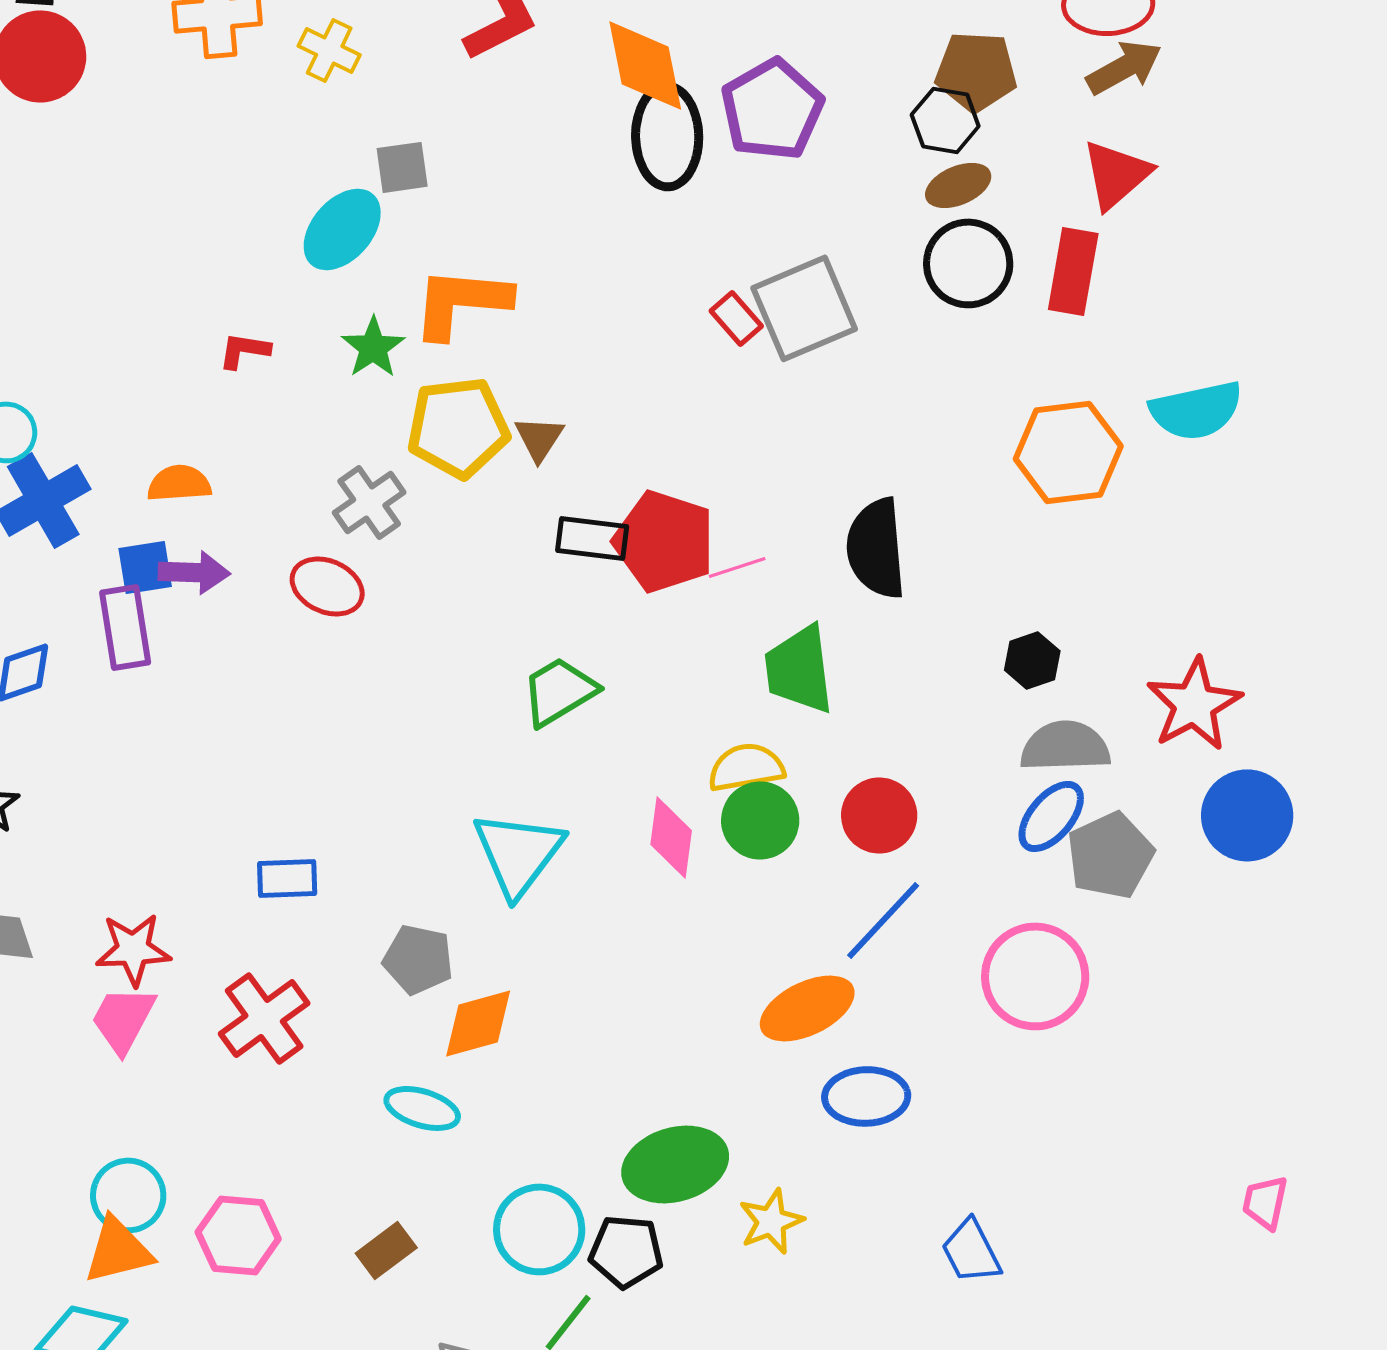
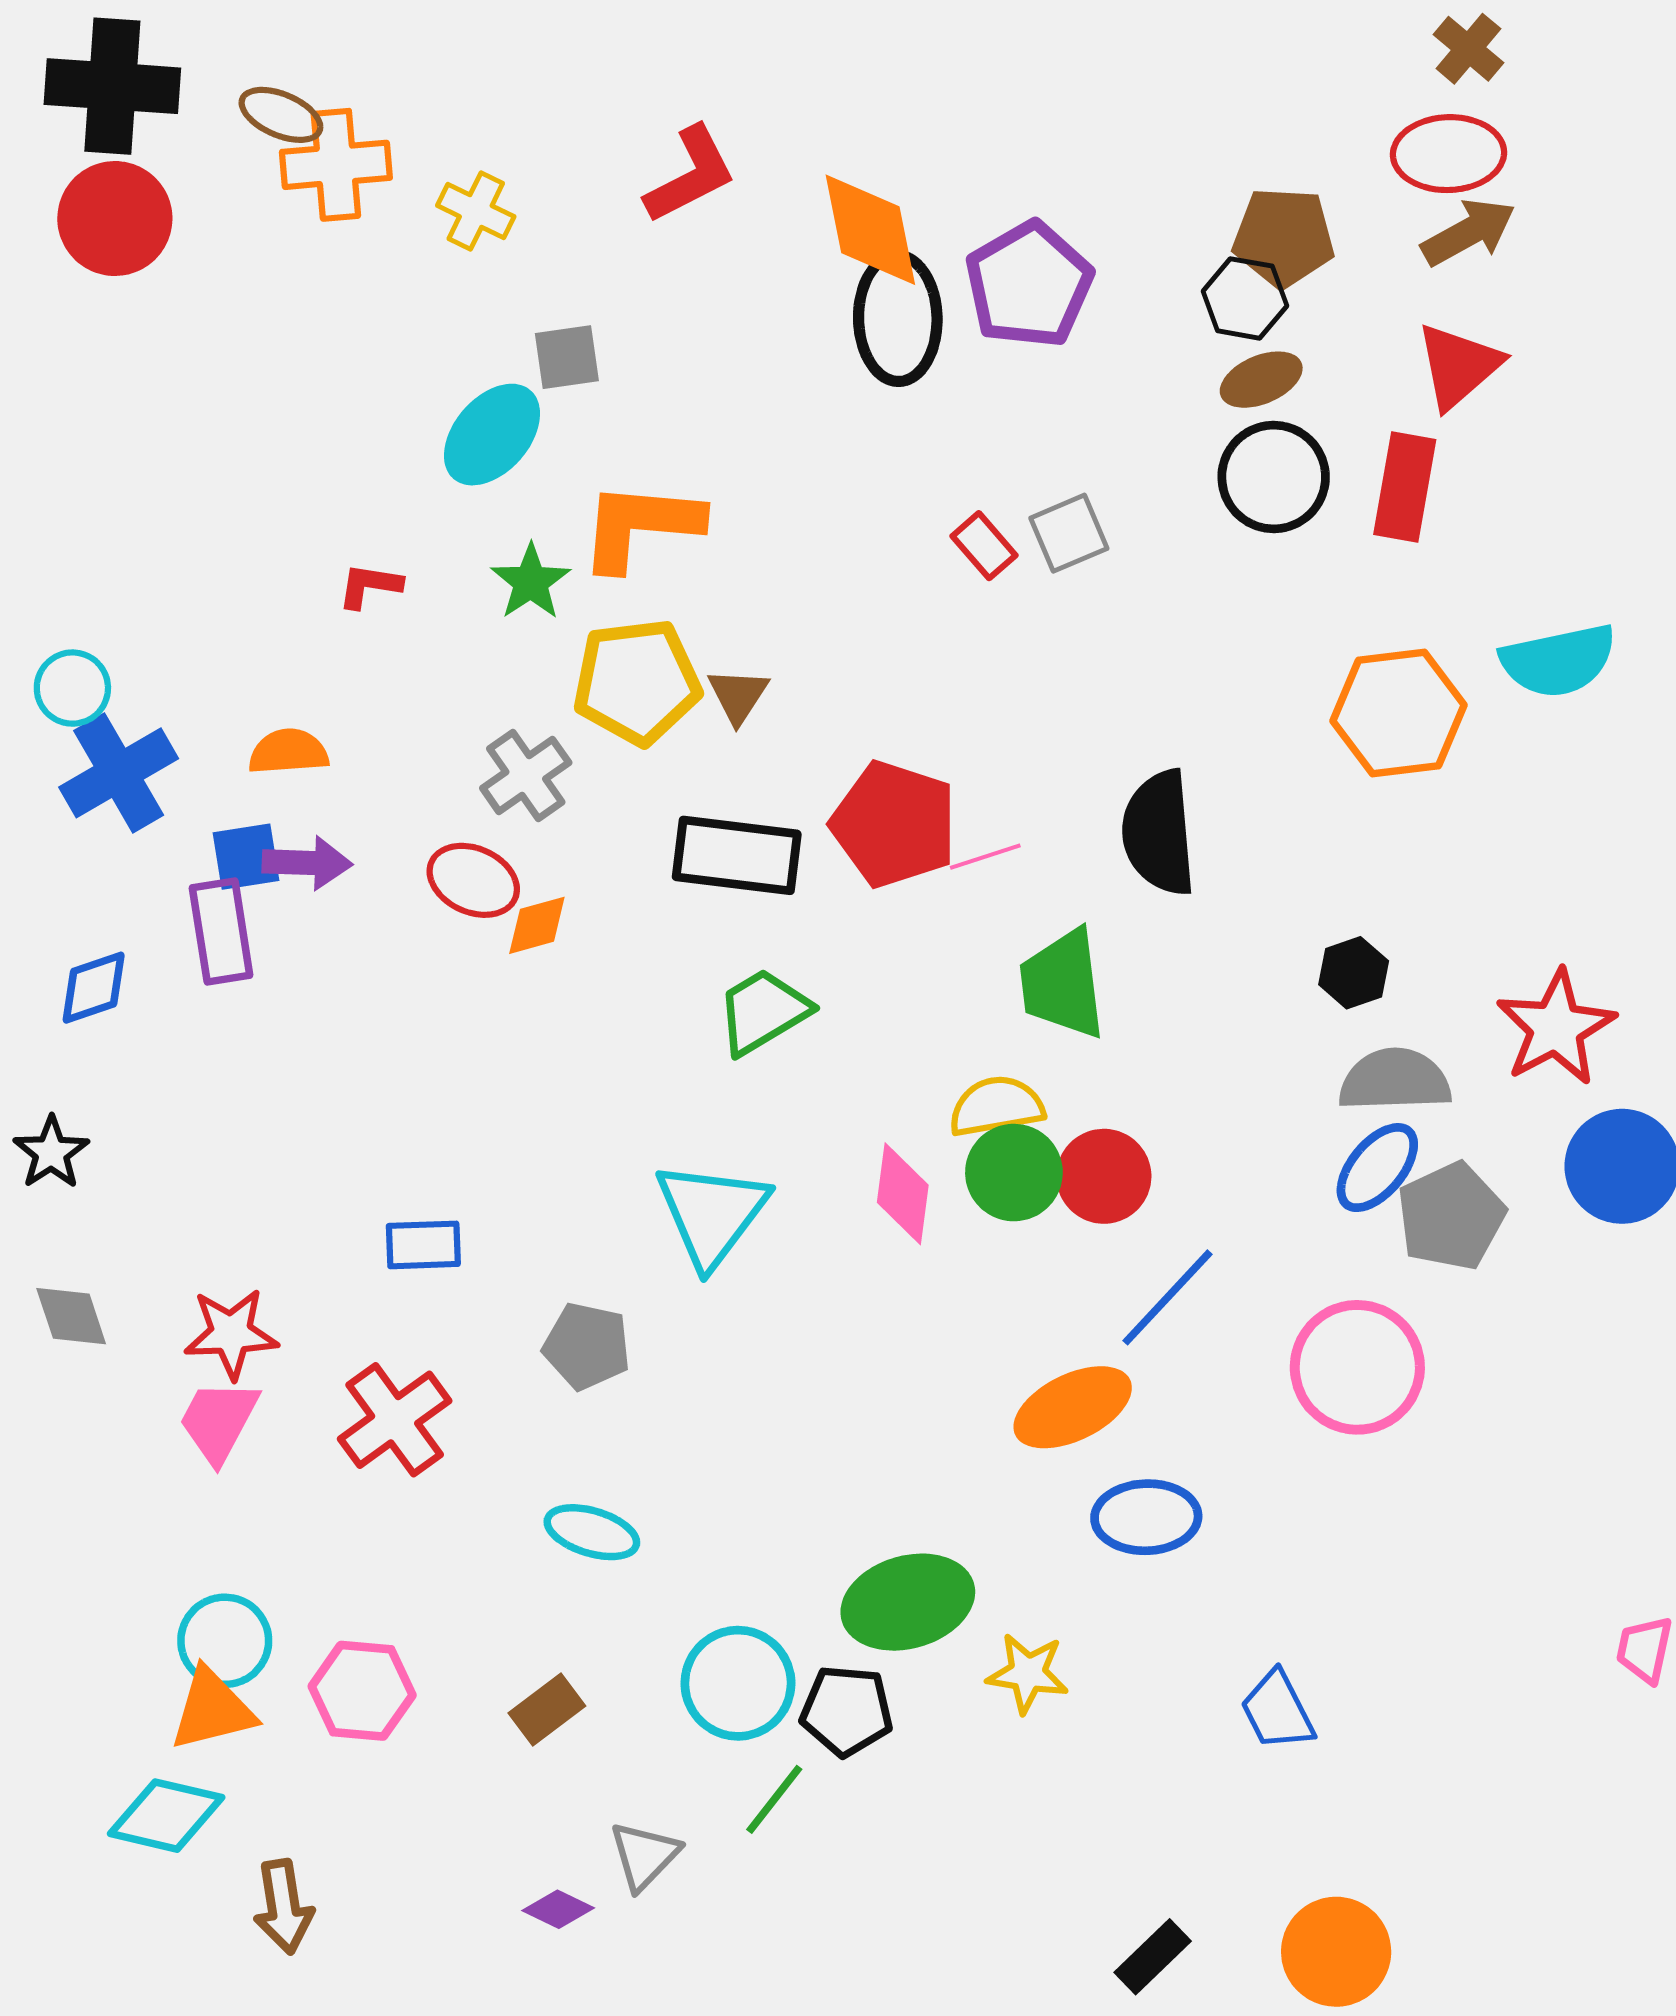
gray square: (804, 308) -> (1069, 533), size x0.6
black rectangle: (592, 538) -> (737, 855), moved, size x1.4
red circle: (879, 815) -> (1104, 1176), moved
orange diamond: (478, 1023) -> (537, 925), moved, size x0.7
yellow star: (771, 1221) -> (1028, 1673), turned 30

